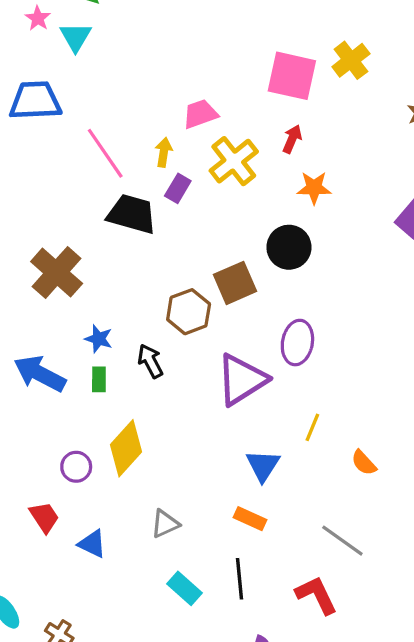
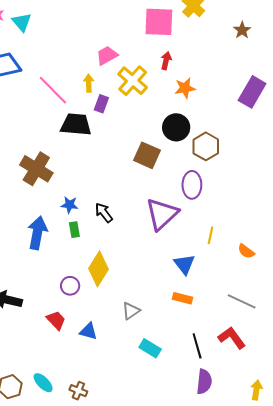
brown square: (235, 283) -> (147, 155), turned -32
brown hexagon: (189, 312) -> (206, 146), moved
blue arrow: (40, 374) -> (37, 233), turned 84
black line: (239, 579) -> (197, 346), moved

